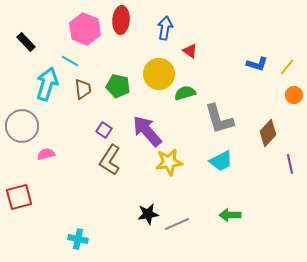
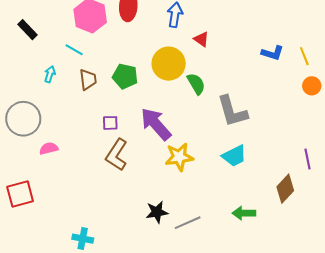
yellow line: (287, 67) -> (304, 56), turned -60
cyan arrow: (47, 84) -> (50, 74), size x0.5
green semicircle: (185, 93) -> (196, 84), turned 75
purple square: (104, 130) -> (110, 123), turned -35
brown diamond: (268, 133) -> (285, 189), moved

